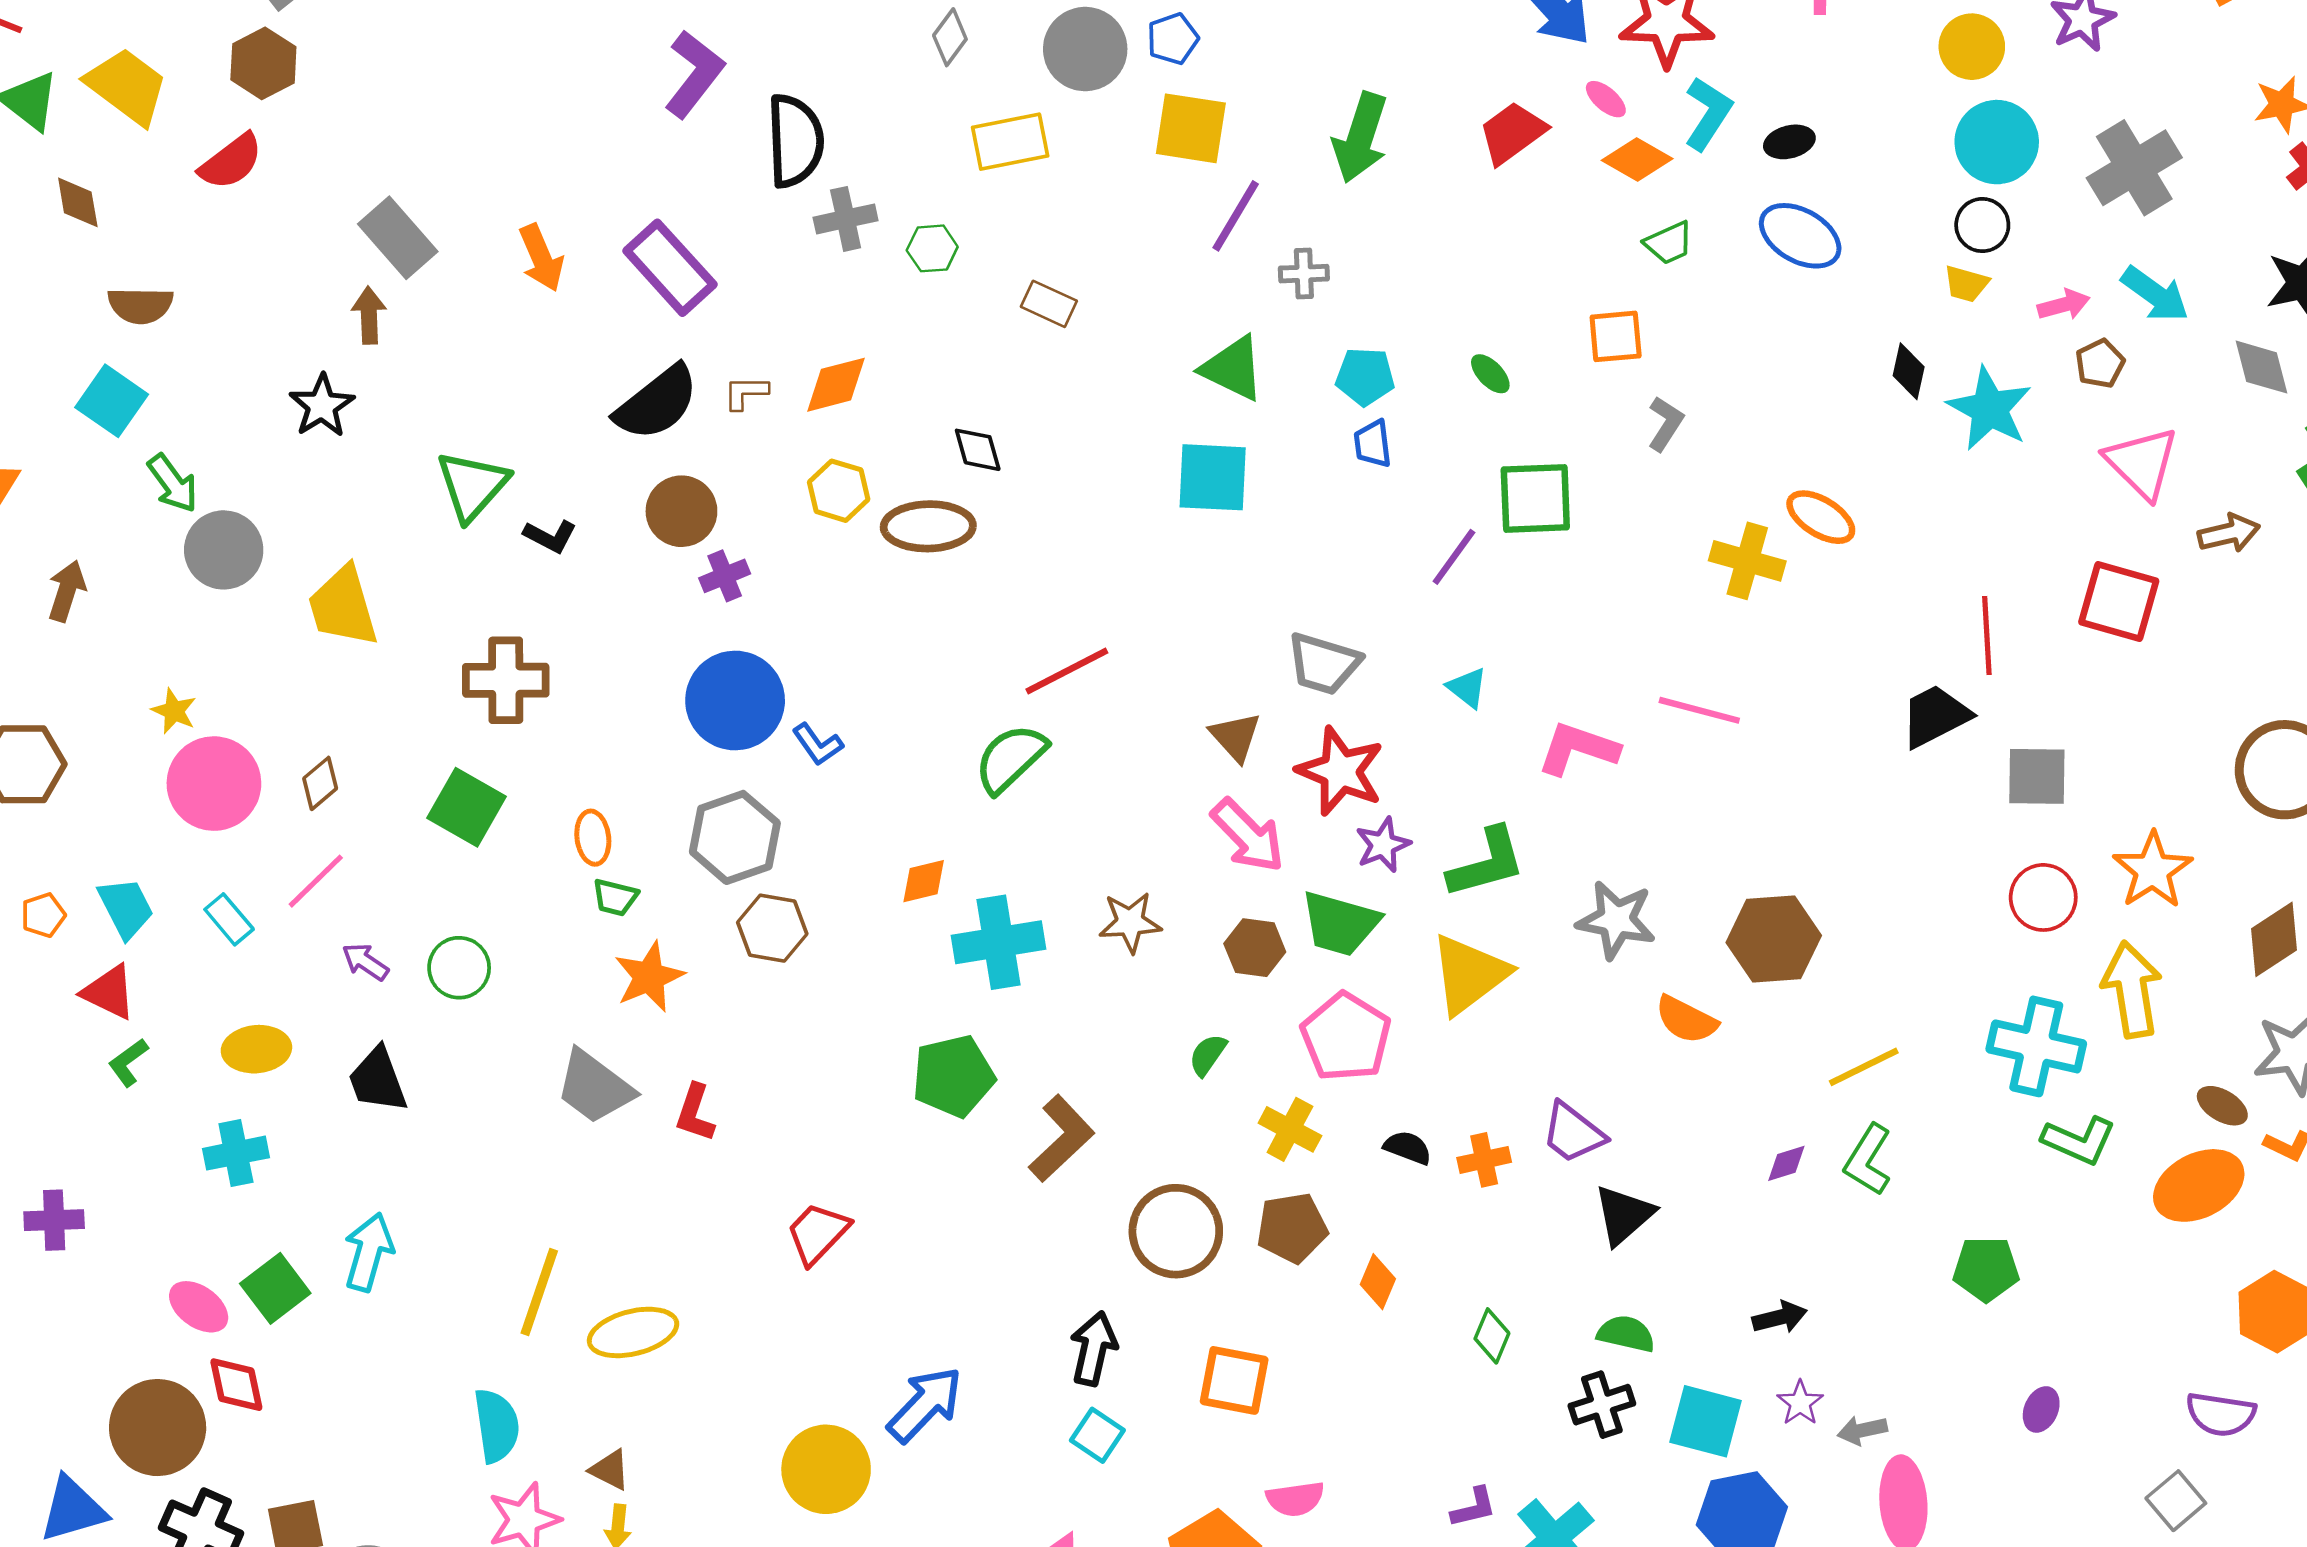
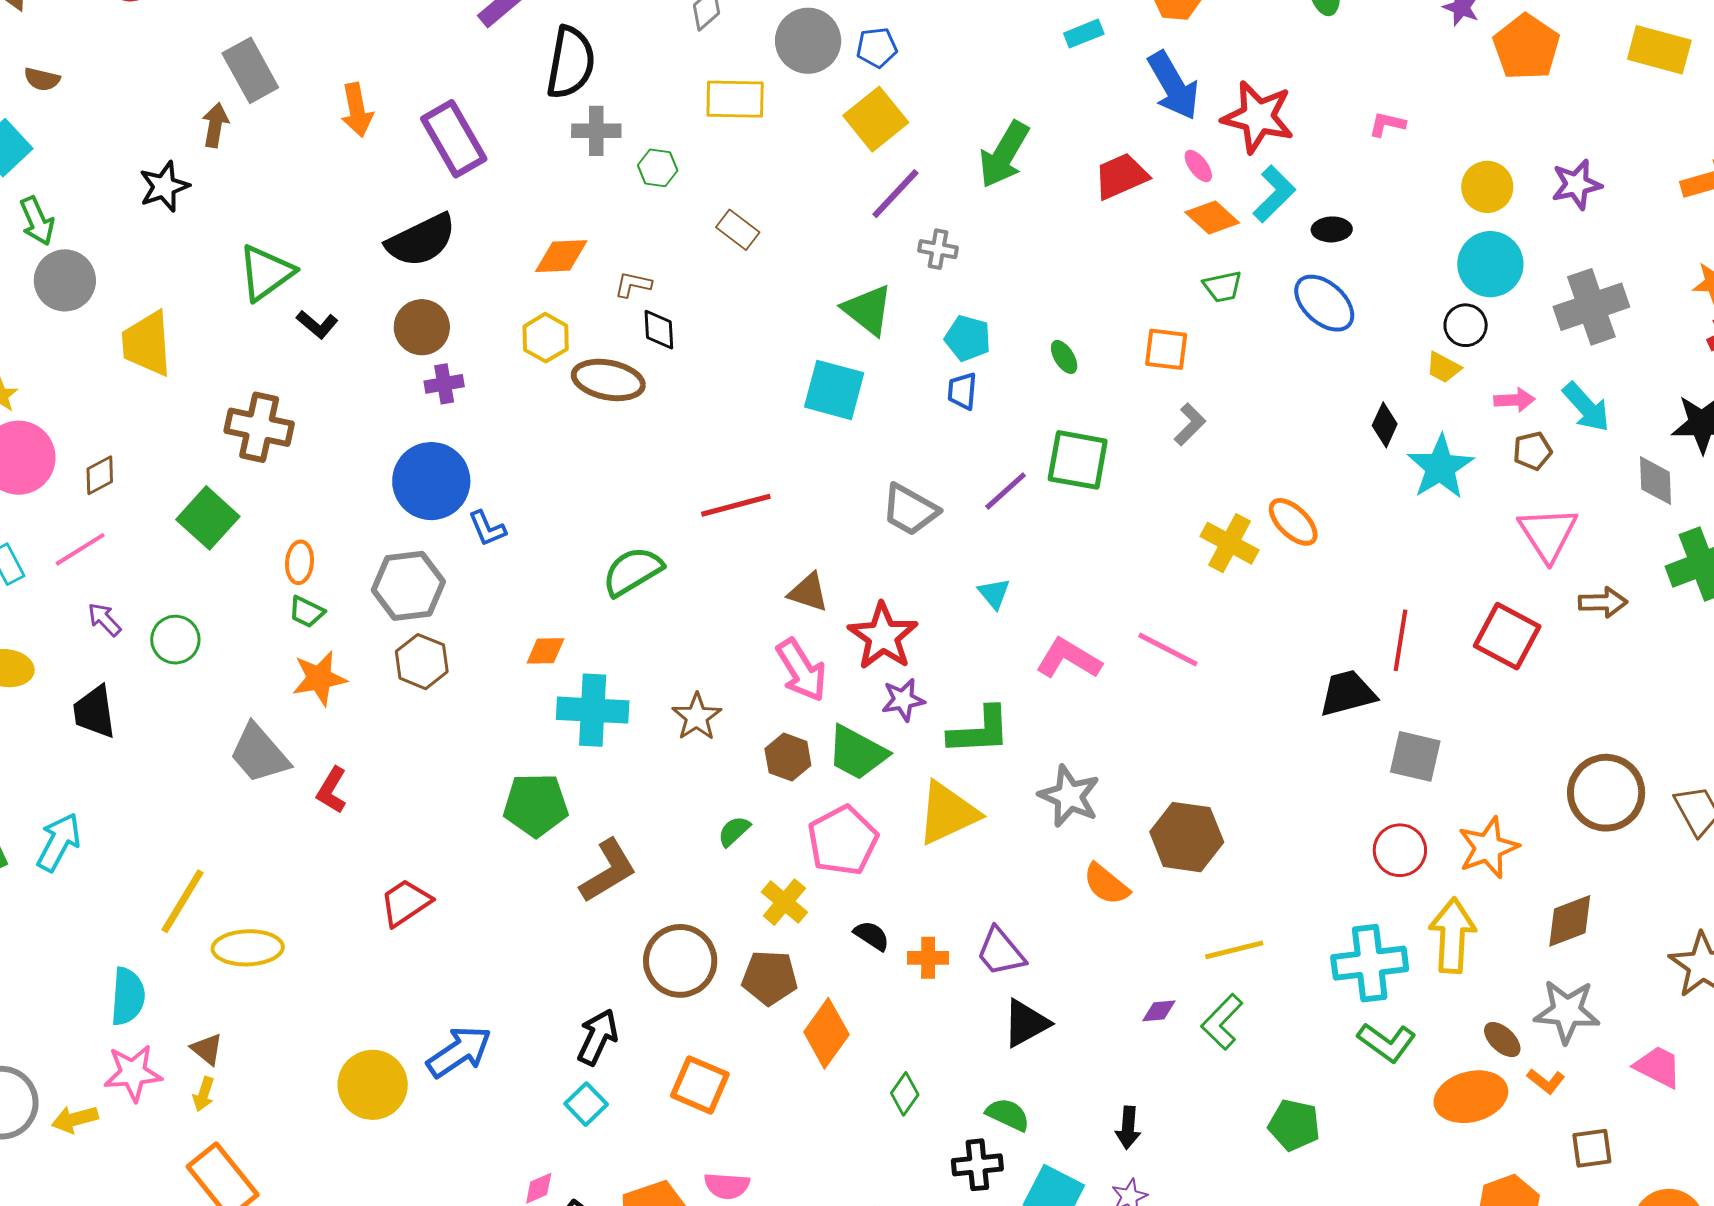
yellow square: (1191, 128) -> (876, 119), turned 30
brown semicircle: (140, 305) -> (42, 79), size x0.7
brown L-shape: (746, 393) -> (633, 285), moved
gray trapezoid: (1324, 664) -> (910, 510), moved
red line: (1067, 671) -> (736, 505), moved
brown triangle: (1235, 737) -> (808, 592), turned -42
brown star: (1130, 922) -> (697, 717), turned 30
cyan cross: (2036, 1046) -> (1370, 963), turned -32
orange diamond: (1378, 1282) -> (826, 1033), size x1.6
black arrow: (1780, 1317) -> (1128, 1128), turned 96

